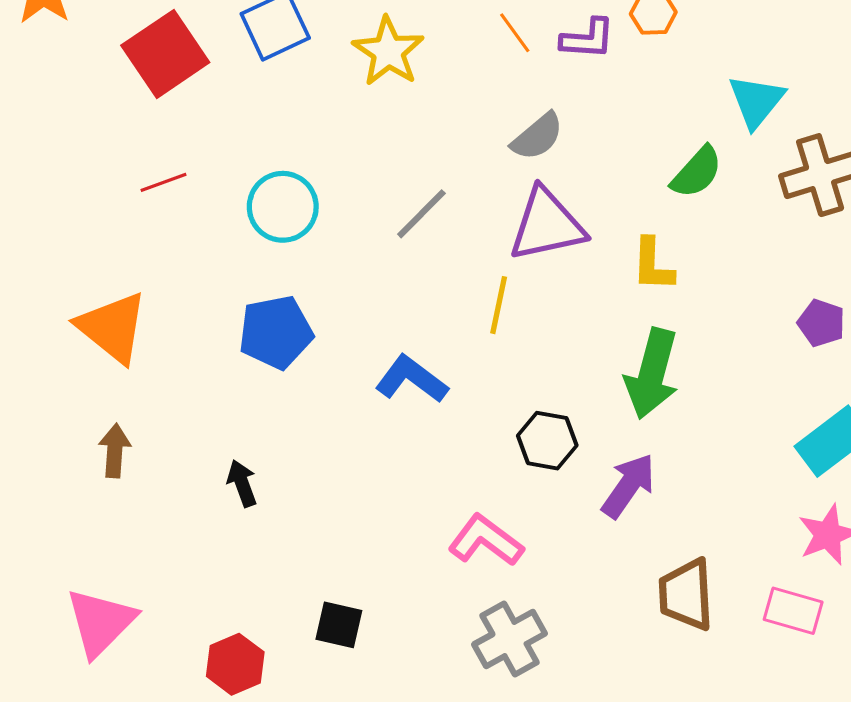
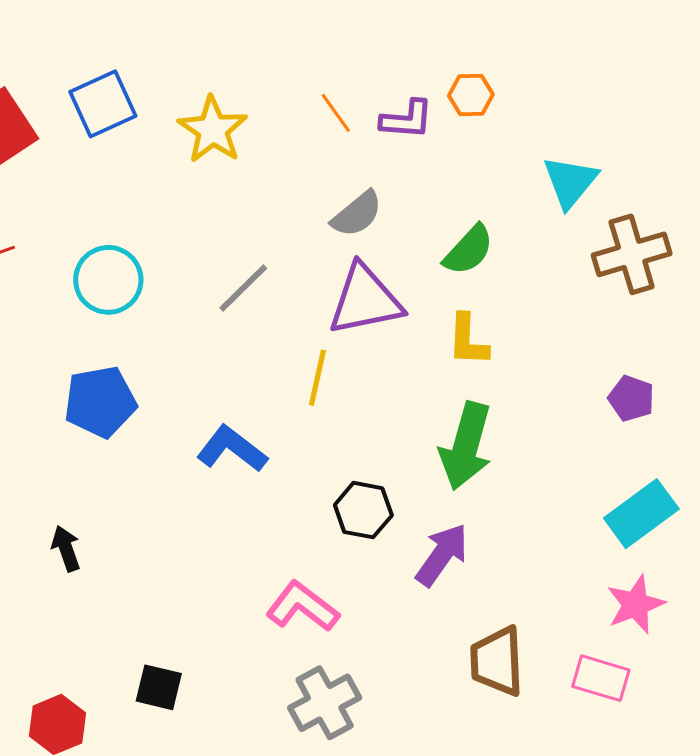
green semicircle: (697, 172) -> (469, 250), moved

